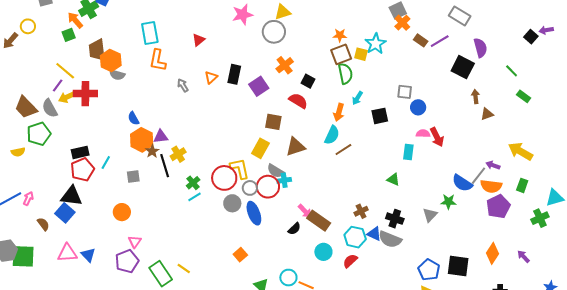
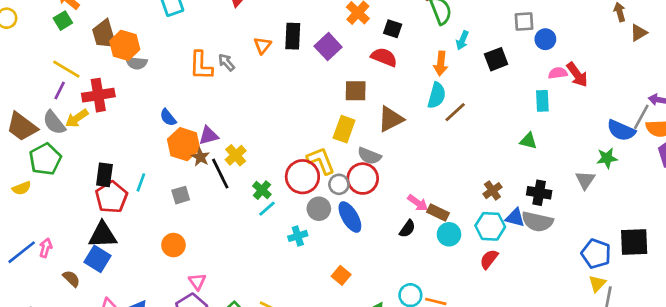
orange L-shape: (158, 60) -> (201, 66), moved
yellow arrow: (67, 97) -> (77, 118), moved
black rectangle: (80, 152) -> (104, 175), turned -60
cyan cross: (284, 180) -> (298, 236), moved
brown rectangle: (319, 221) -> (438, 213), size x0.7
cyan circle: (323, 252) -> (449, 234), moved

